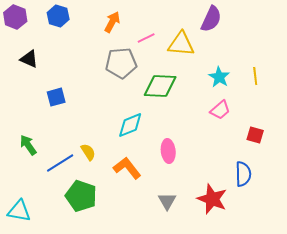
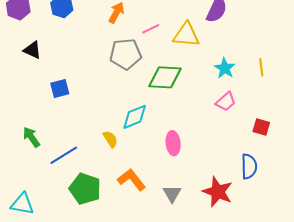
yellow semicircle: (88, 152) -> (110, 139), moved
orange L-shape: (127, 168) -> (132, 180), moved

